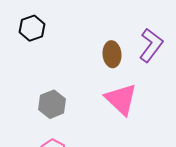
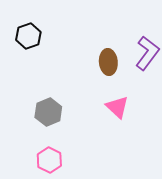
pink triangle: (121, 99) -> (117, 107), size x0.7

